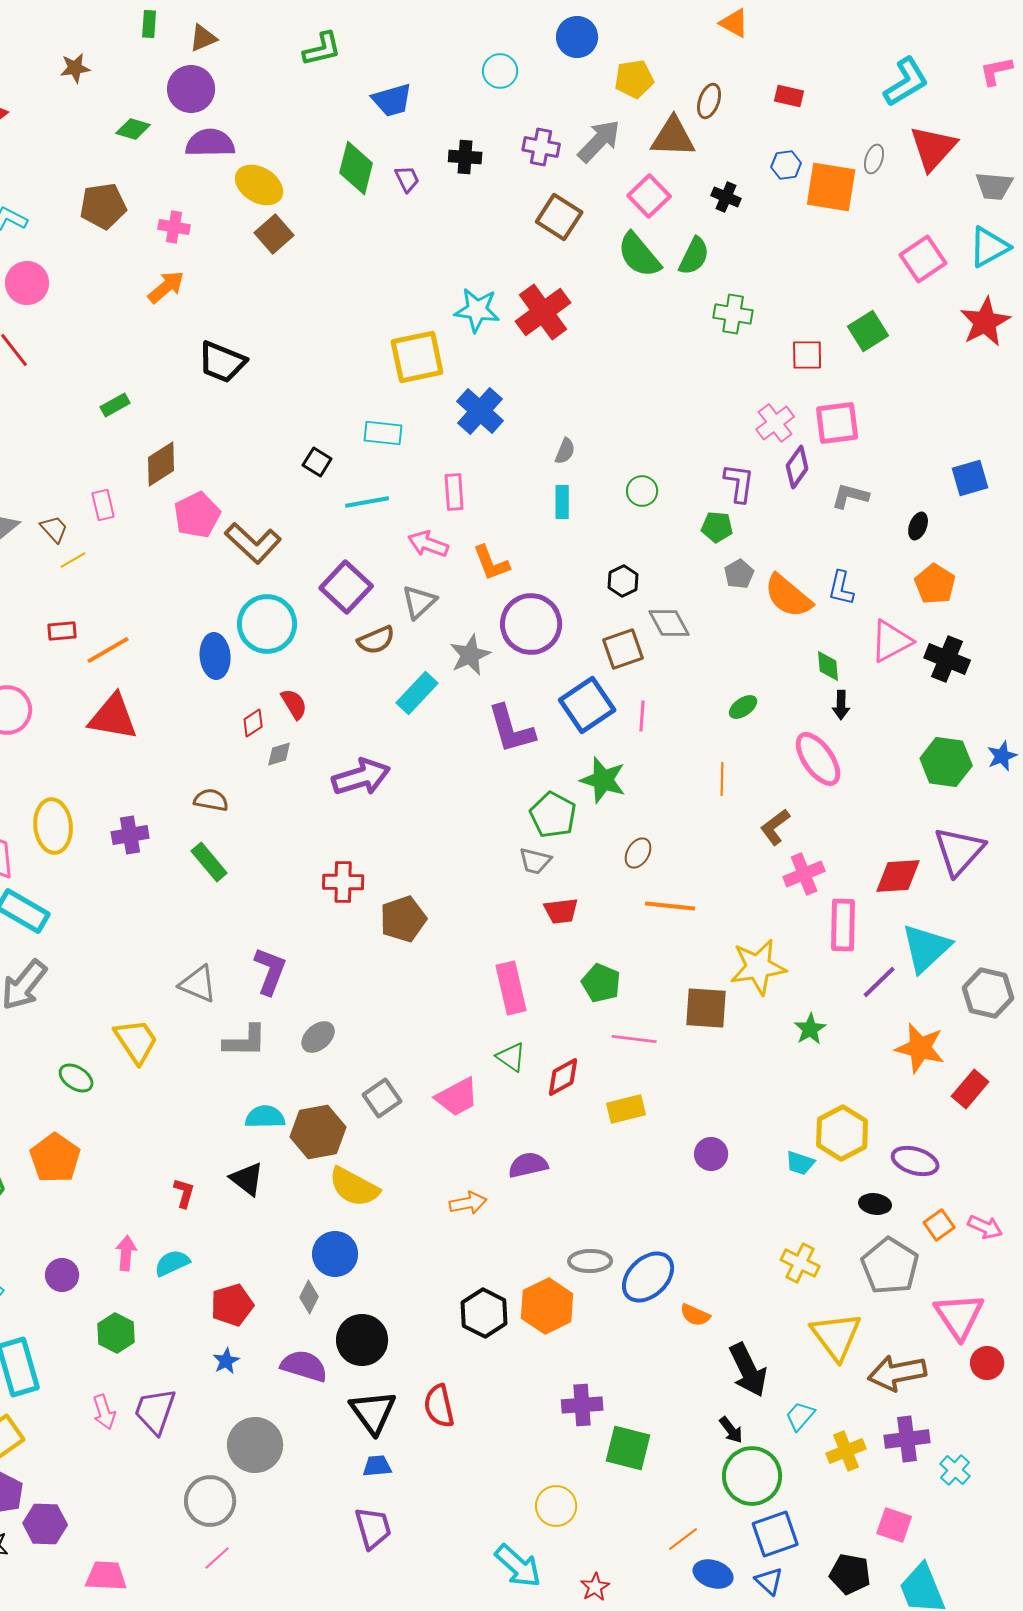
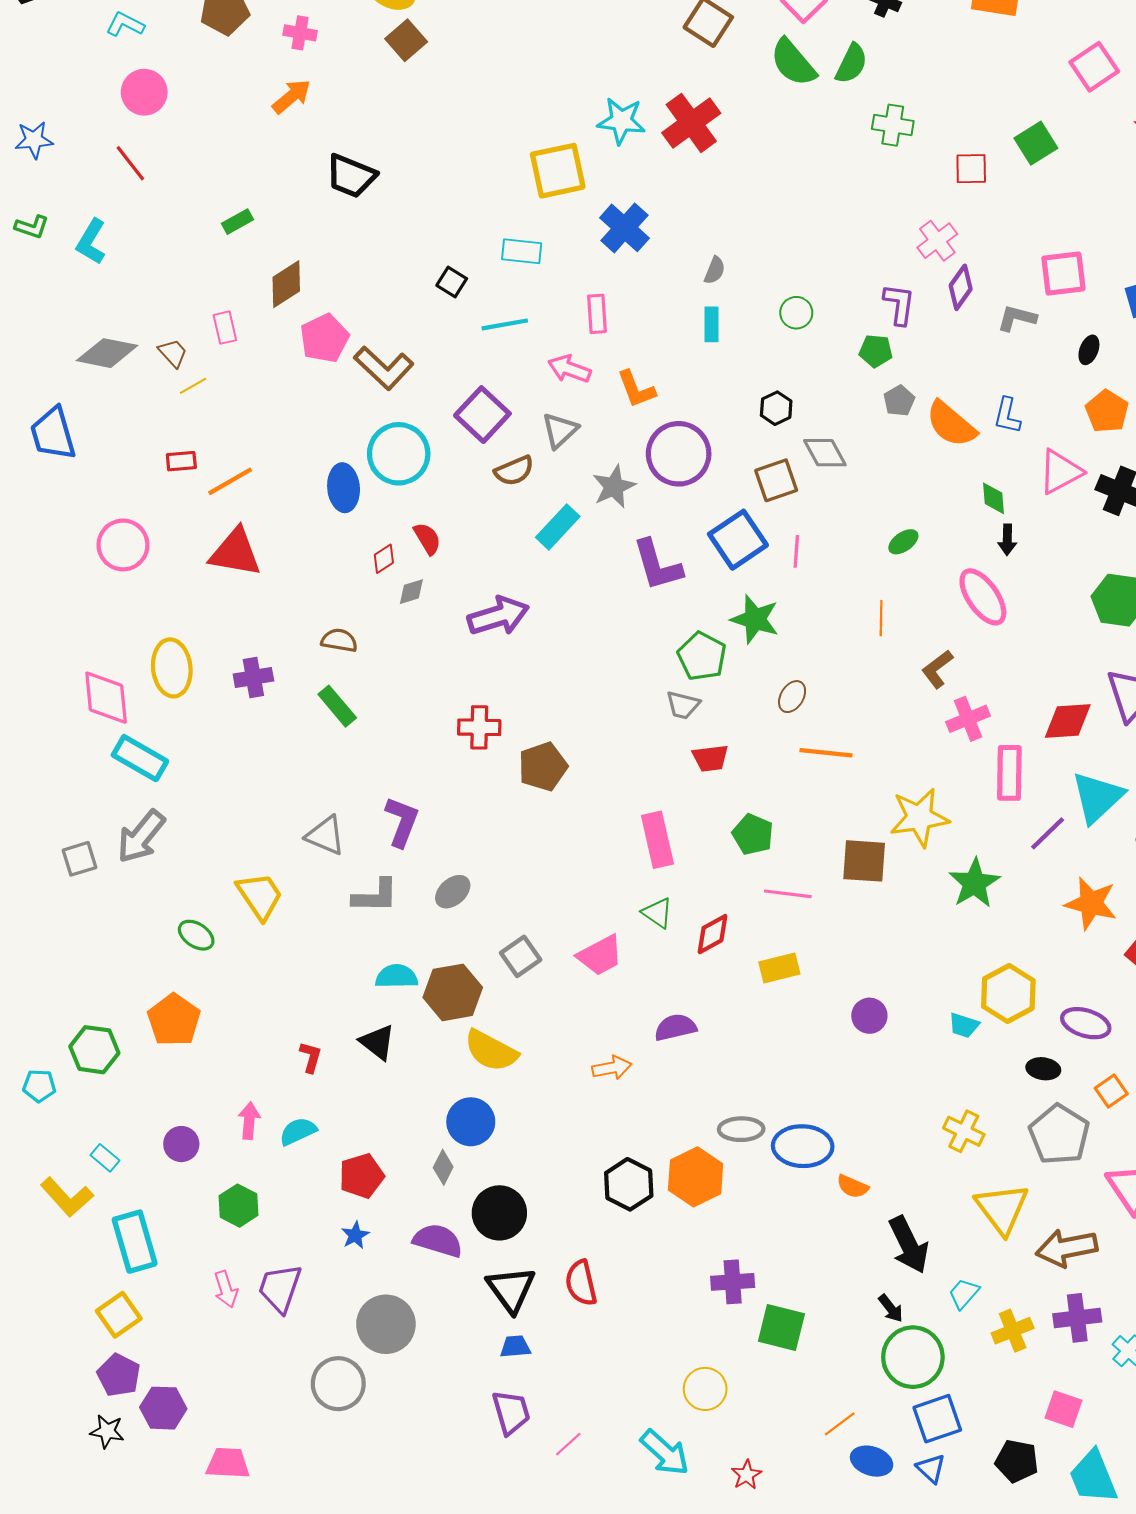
pink square: (837, 423) -> (1063, 274), moved
green star: (810, 1029) -> (974, 883), size x1.5
blue ellipse: (648, 1277) -> (803, 1146), turned 46
pink line: (217, 1558) -> (568, 1444), moved

